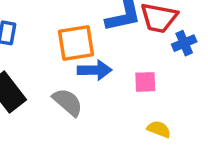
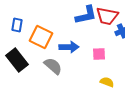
orange square: (76, 43) -> (41, 37), moved, turned 35

